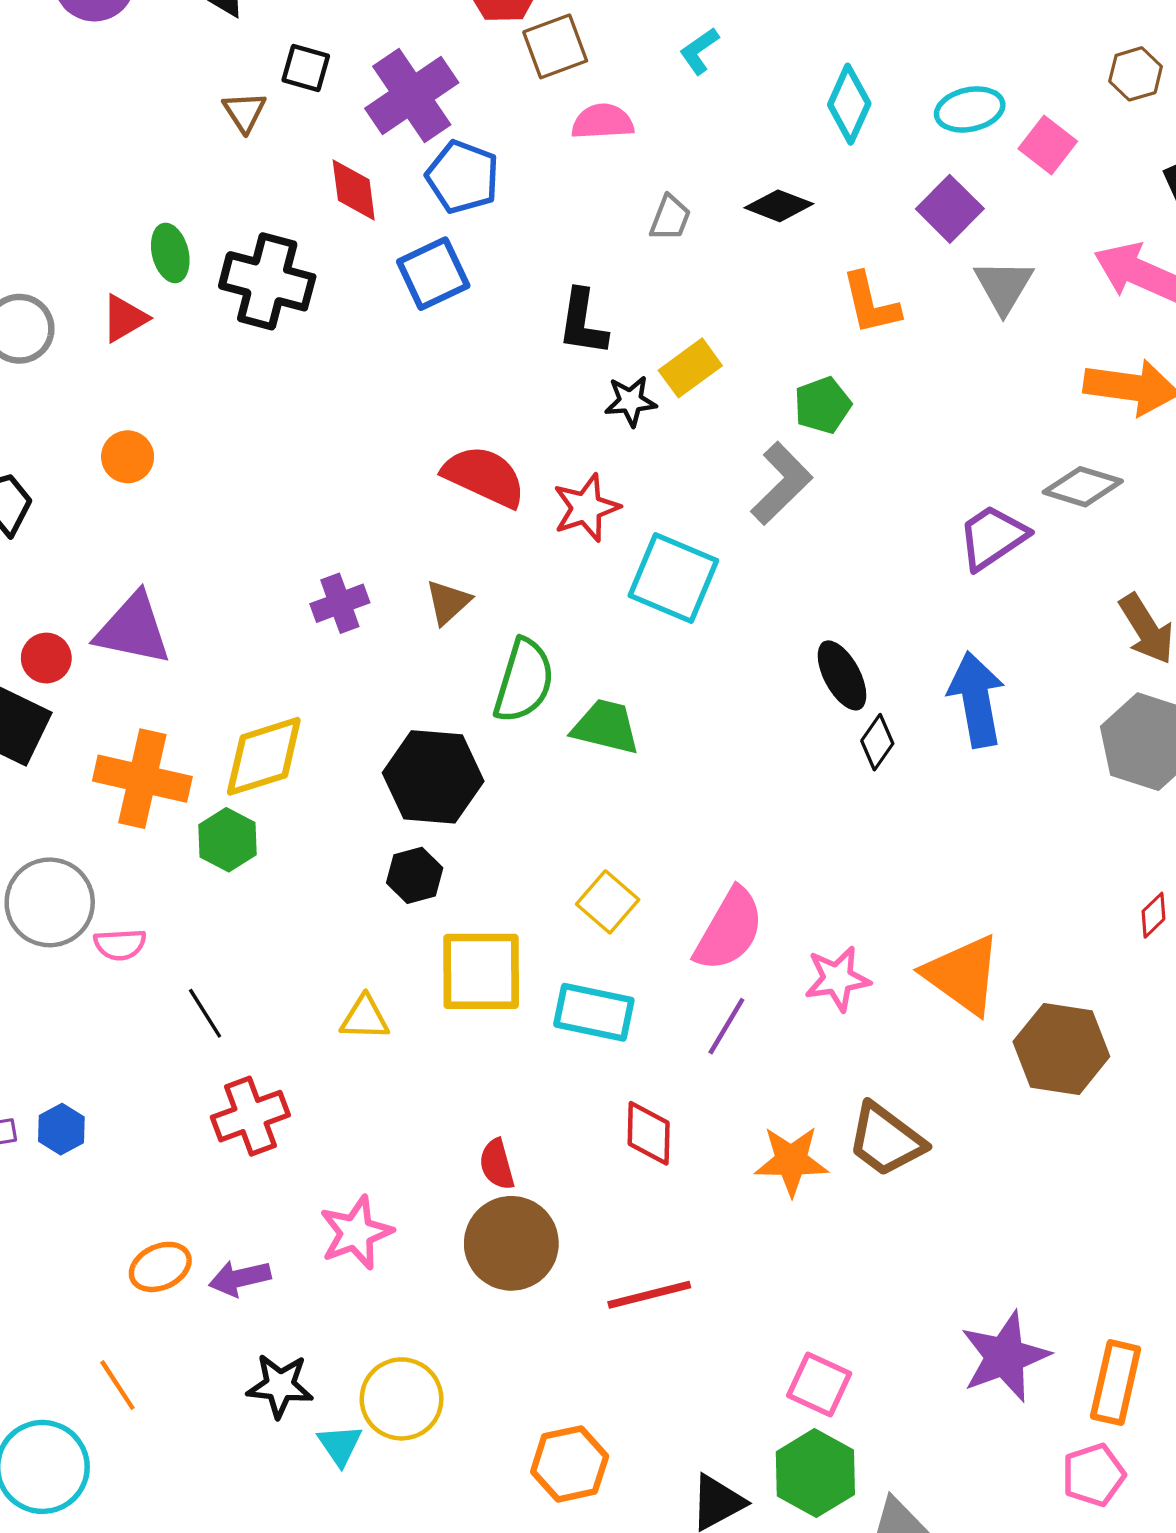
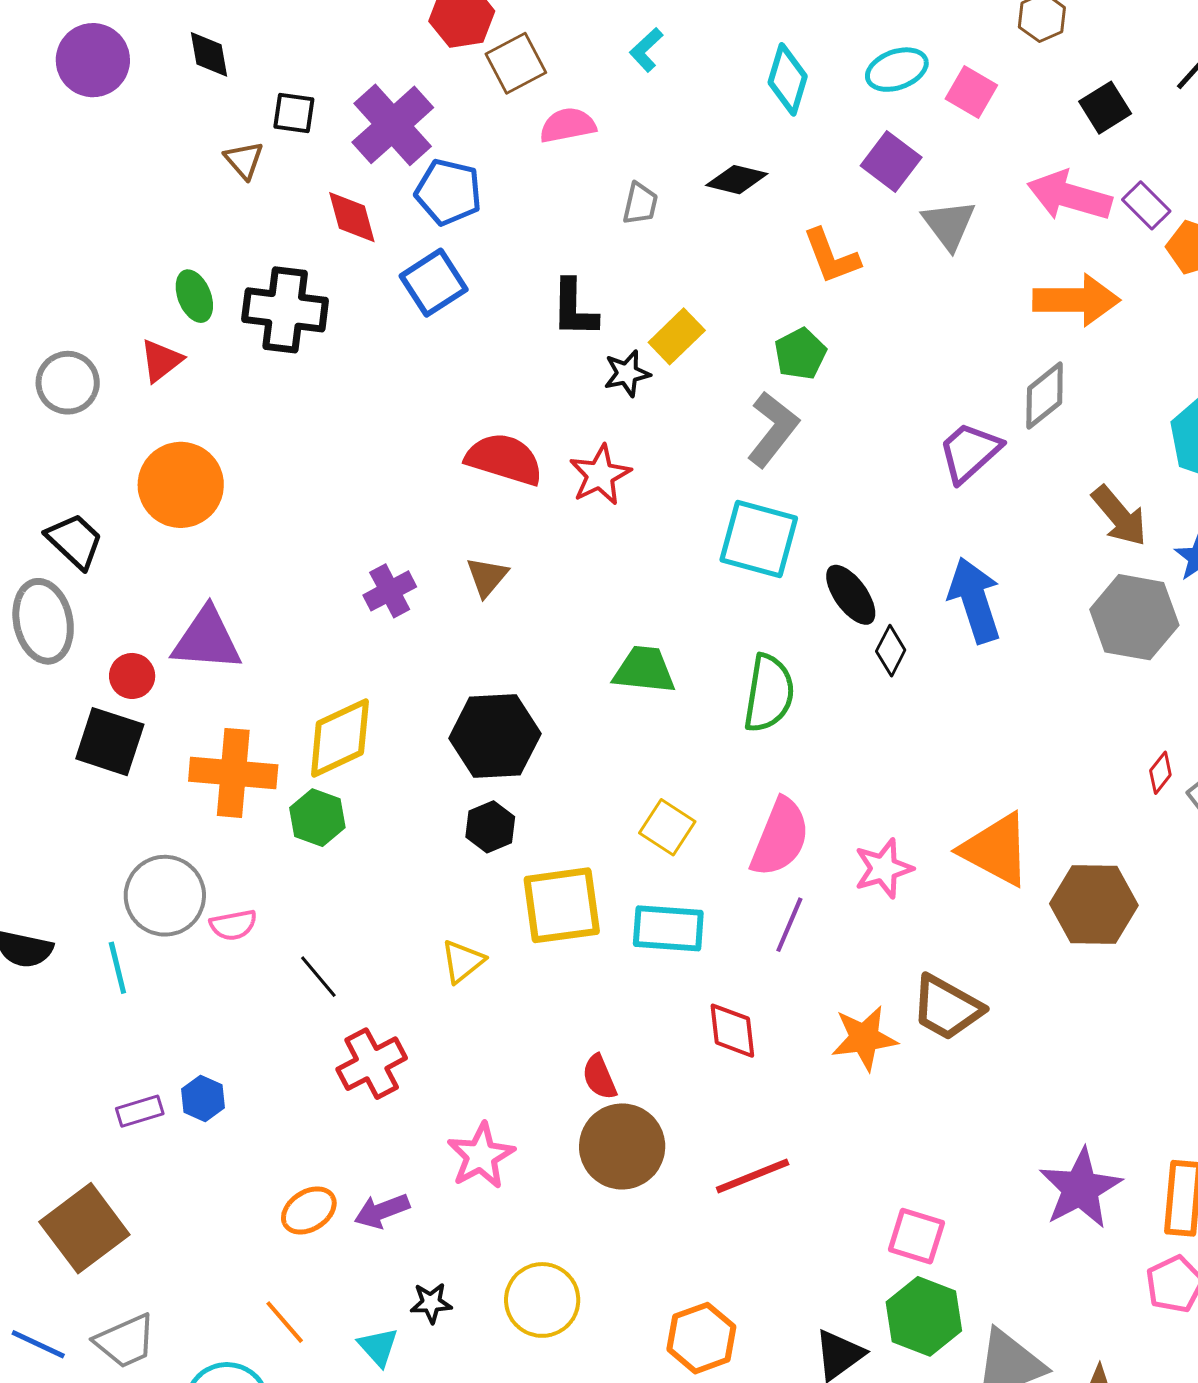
orange circle: (128, 457) -> (181, 485), size x1.8
gray diamond: (1083, 487) -> (1045, 395), turned -48
cyan square: (673, 578) -> (759, 539), moved
green semicircle: (524, 681) -> (769, 693), moved
yellow triangle: (365, 1018) -> (463, 961), turned -33
black star: (280, 1386) -> (431, 1303), size x0.7
cyan triangle: (340, 1445) -> (378, 1347), moved

